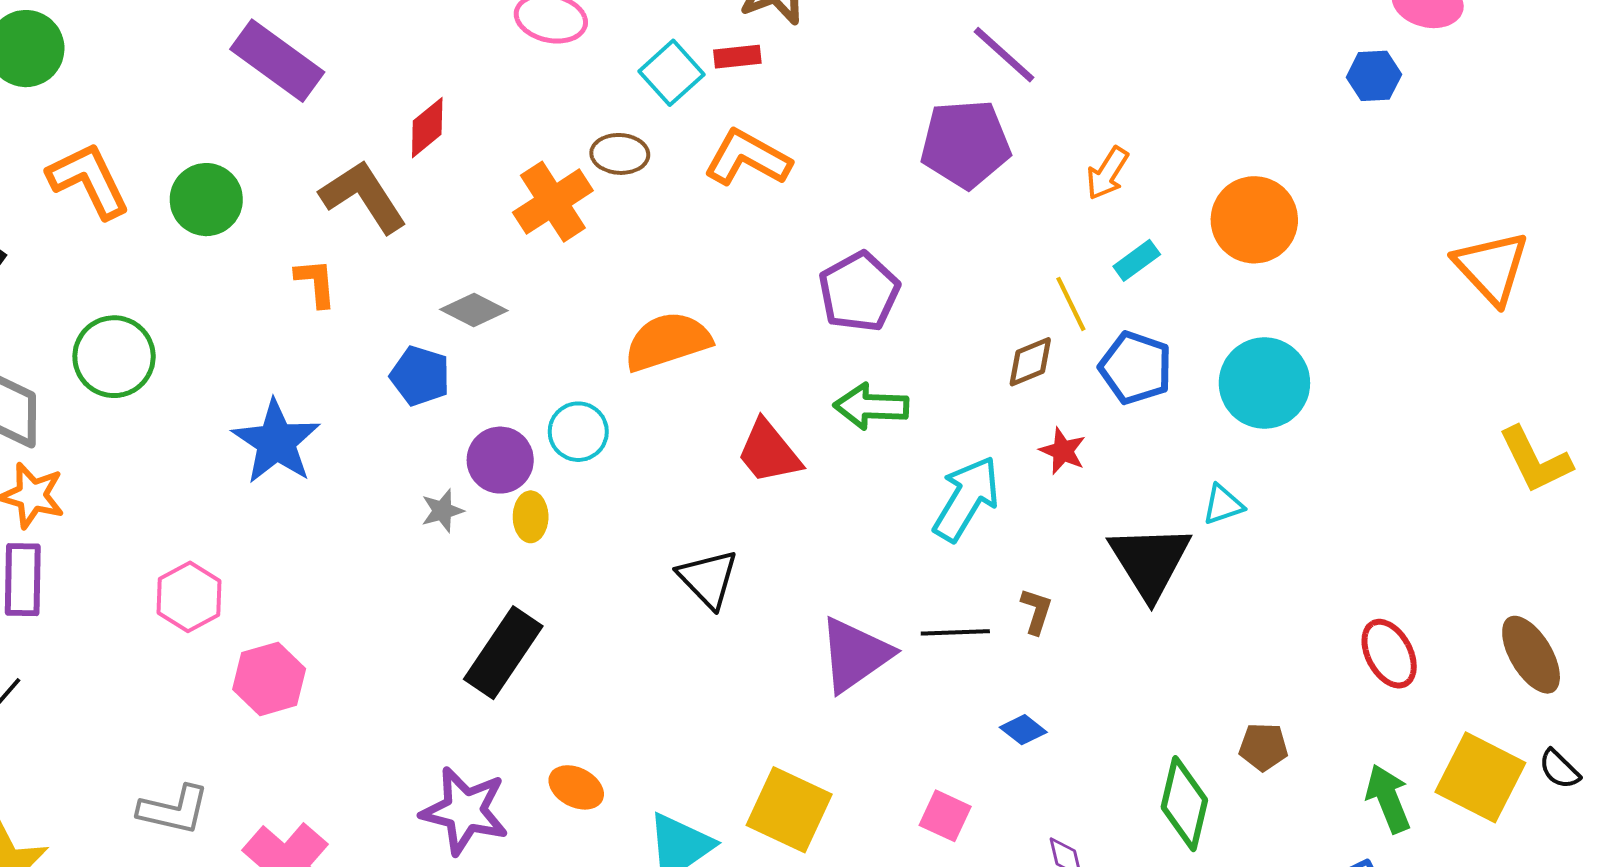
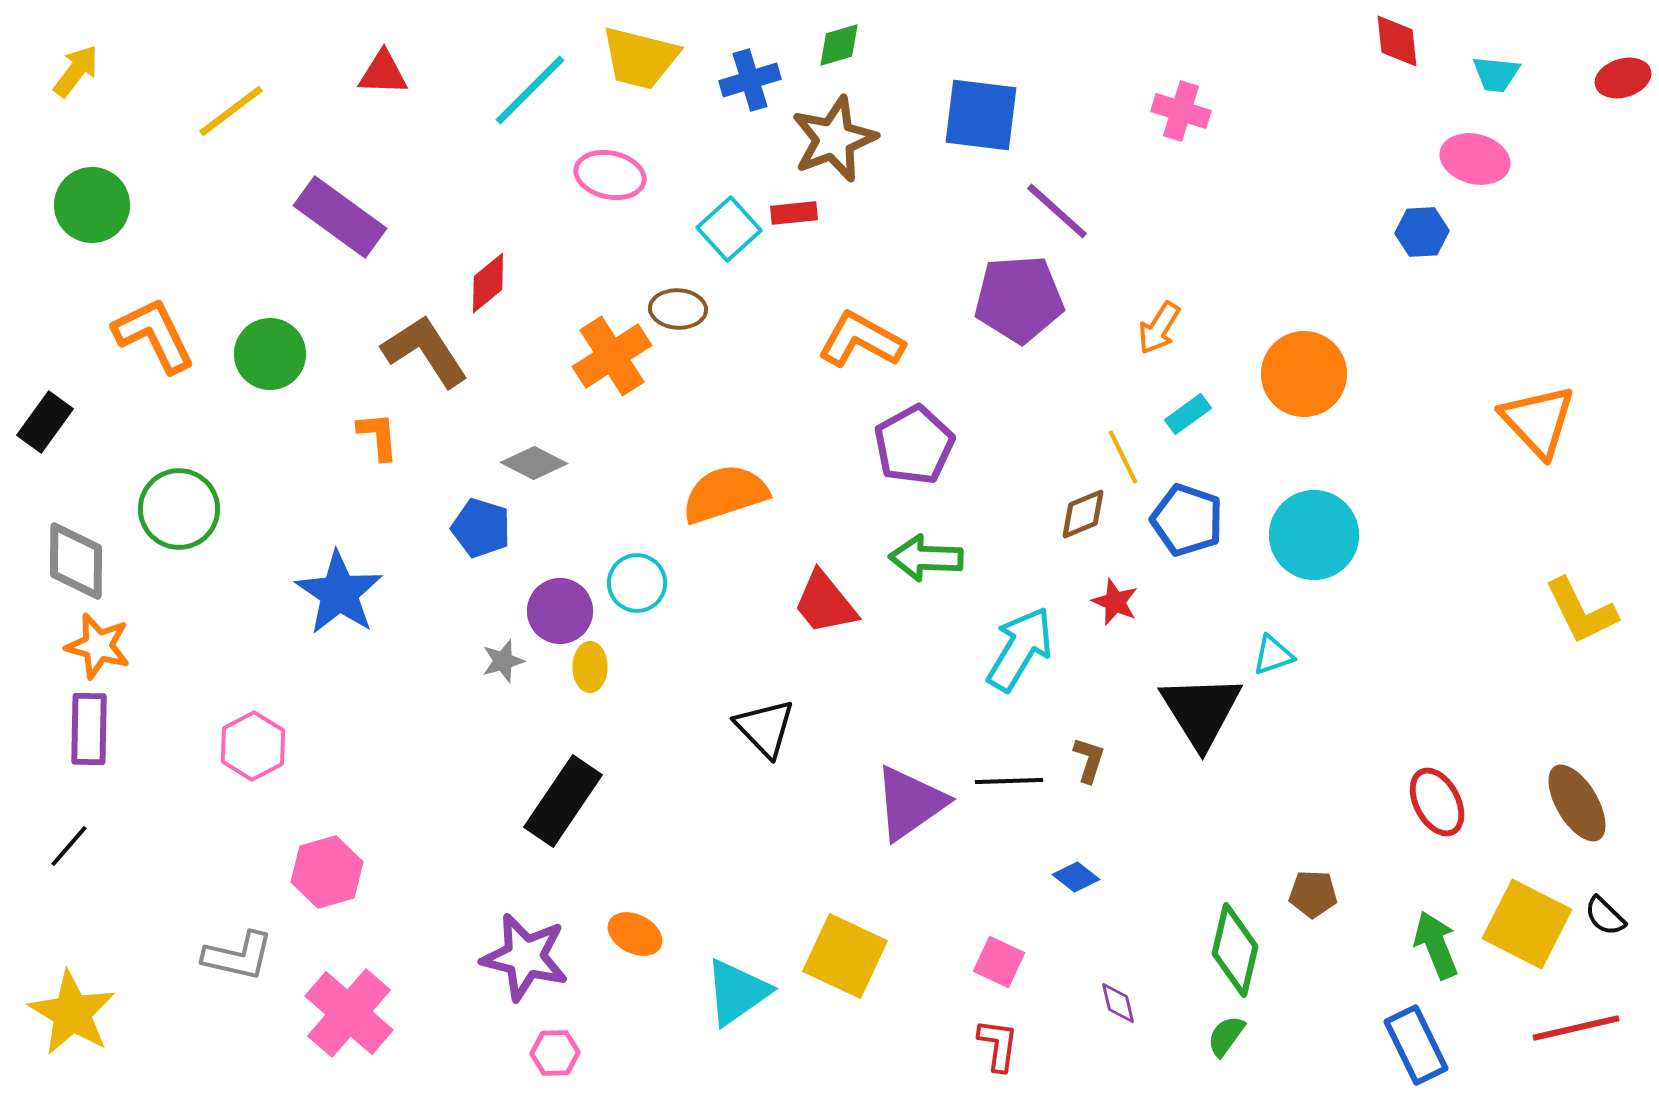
orange L-shape: (748, 158) -> (861, 340), moved
pink hexagon: (269, 679) -> (327, 872), moved

